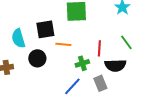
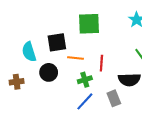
red line: (99, 48) -> (101, 63), moved
green cross: (82, 63) -> (85, 80), moved

